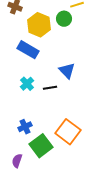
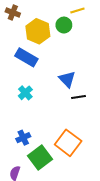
black line: (50, 88) -> (79, 97), moved

